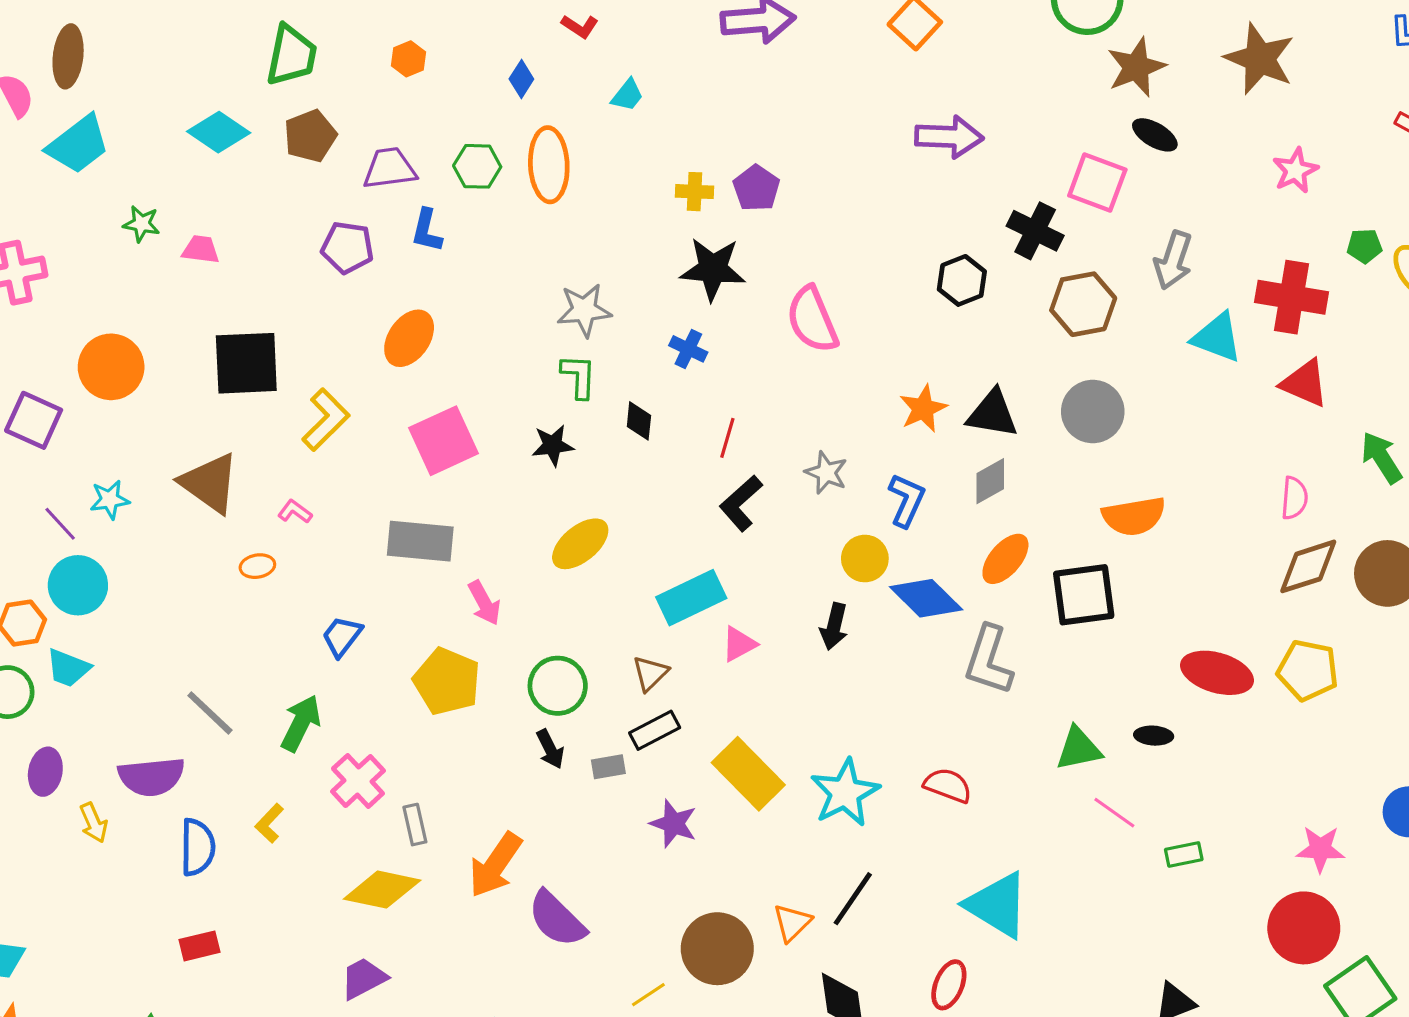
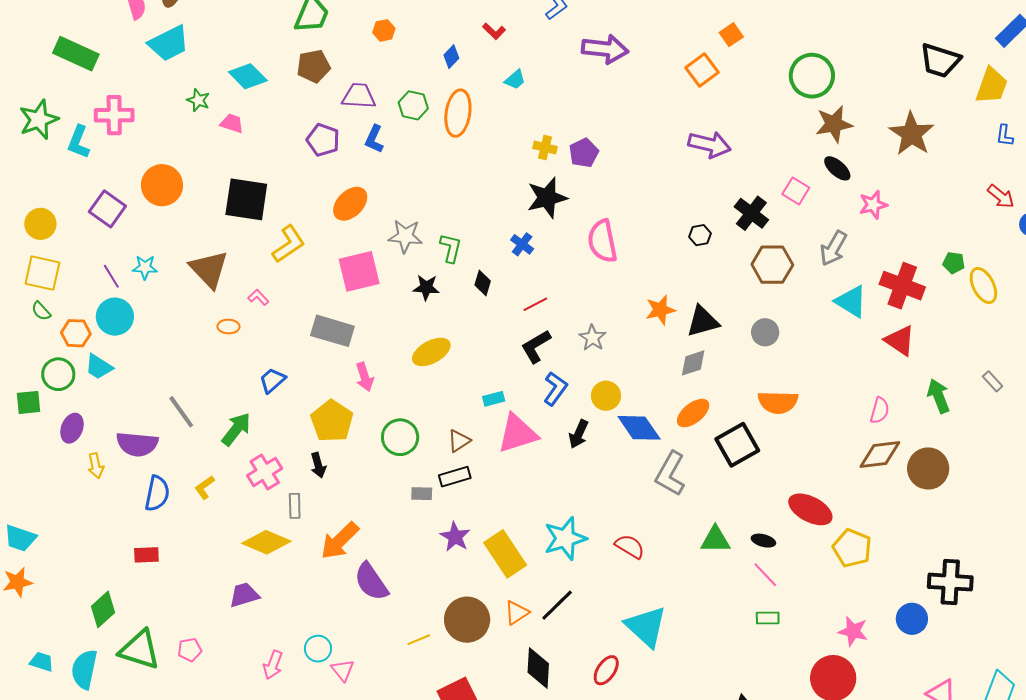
cyan diamond: (219, 132) -> (248, 76), moved
pink star: (1295, 170) -> (873, 205), moved
pink square: (1097, 183) -> (796, 191), size x0.7
black star: (713, 269) -> (547, 198), turned -30
black hexagon: (962, 280) -> (700, 235), size x0.7
gray star: (584, 310) -> (405, 236), moved
gray circle: (1093, 412) -> (765, 332), size x0.7
black triangle: (992, 414) -> (703, 321), turned -36
red line: (727, 438) -> (535, 304), turned 35
blue L-shape: (907, 500) -> (555, 389), moved
black square: (1084, 595) -> (737, 445), turned -33
cyan rectangle: (691, 598) -> (494, 399), size x0.5
pink triangle: (739, 644) -> (518, 433), size x1.8
yellow pentagon: (1308, 670) -> (852, 548), moved
black arrow: (550, 749) -> (318, 465), moved
yellow rectangle: (748, 774) -> (505, 554), moved
pink line: (1114, 813) -> (765, 575), moved

